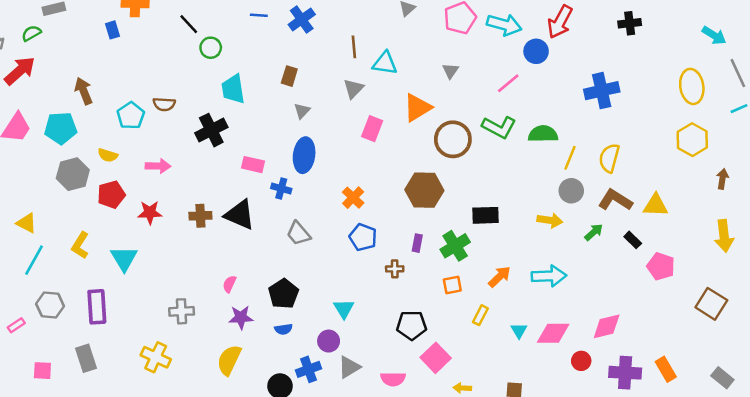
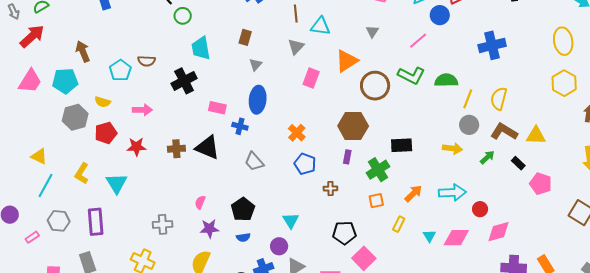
purple rectangle: (417, 243) -> (347, 157), moved
red circle: (581, 361) -> (480, 209), moved

